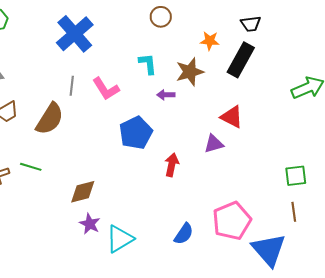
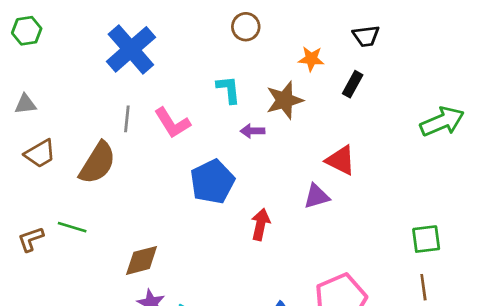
black rectangle: (241, 60) -> (353, 84), size x0.6

